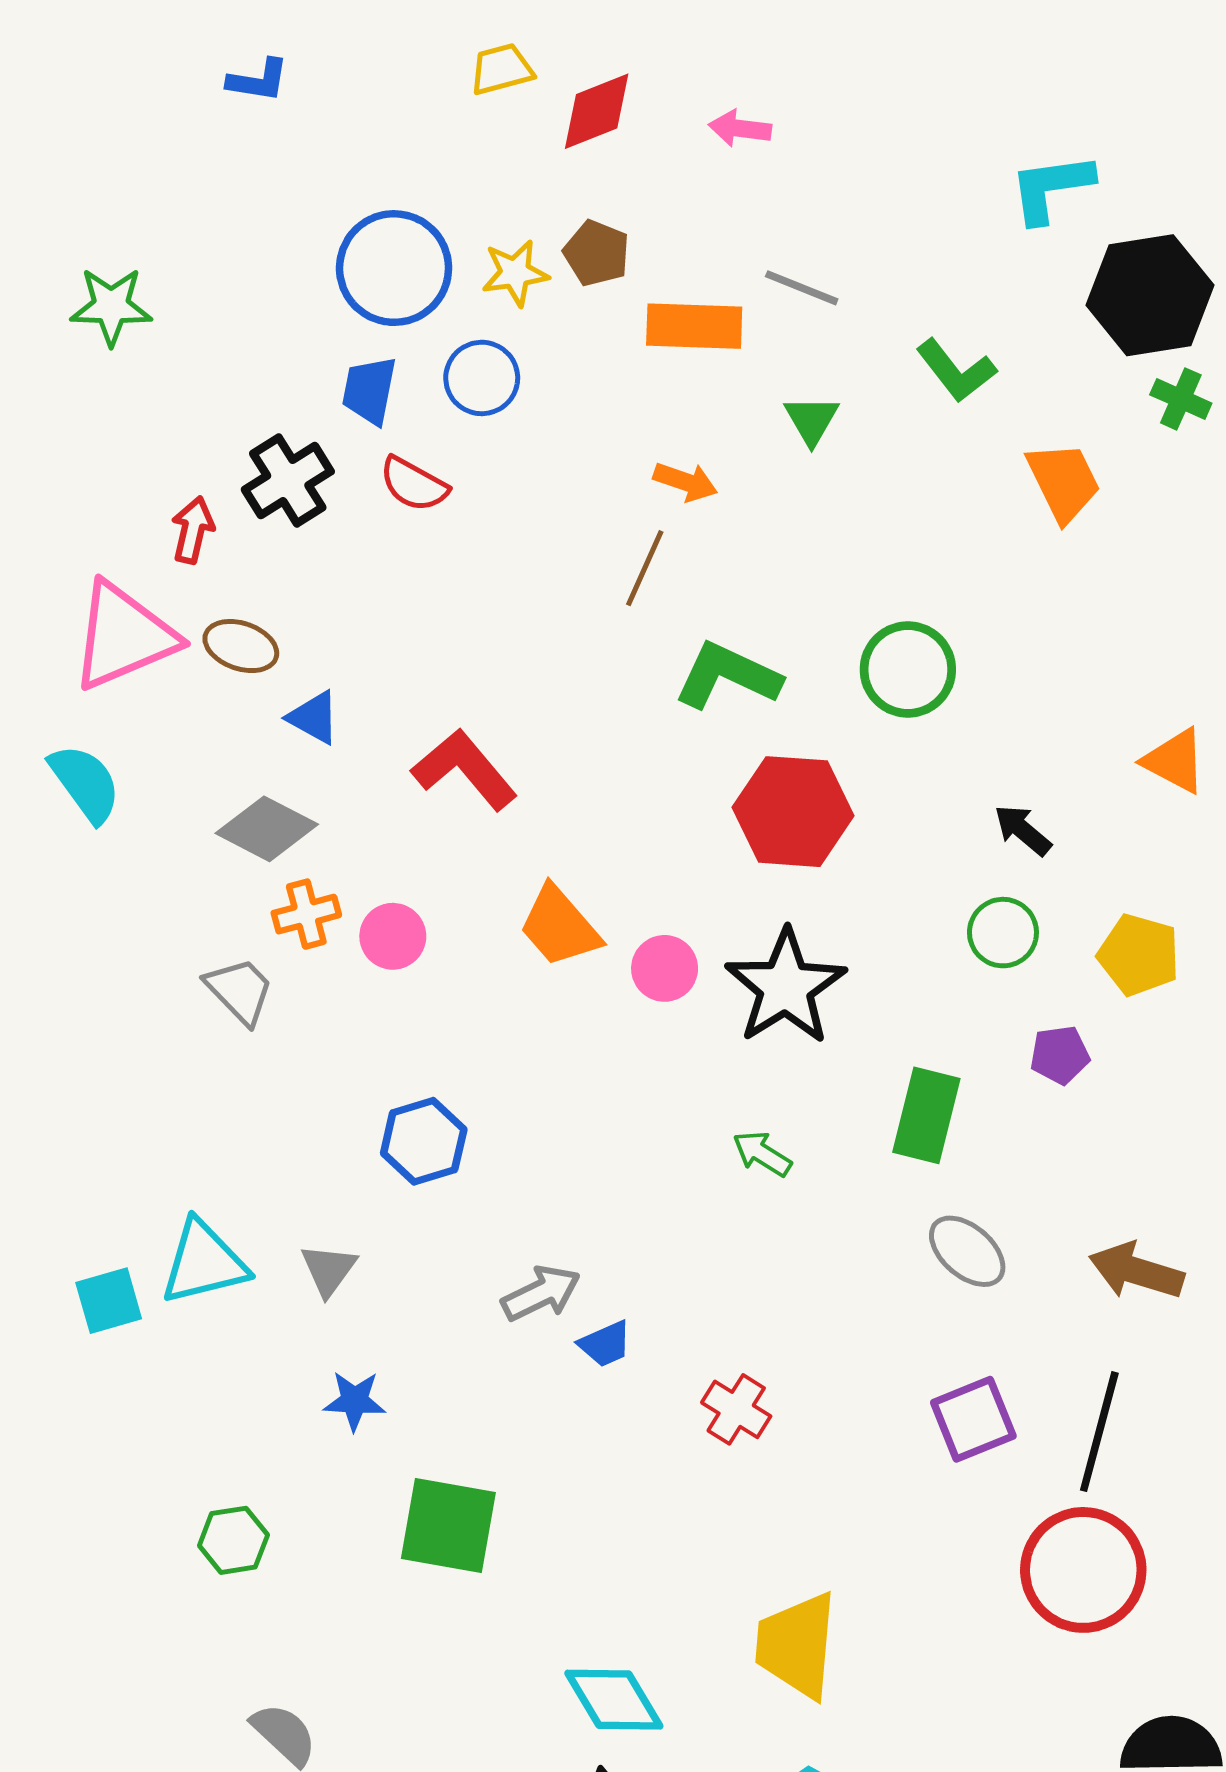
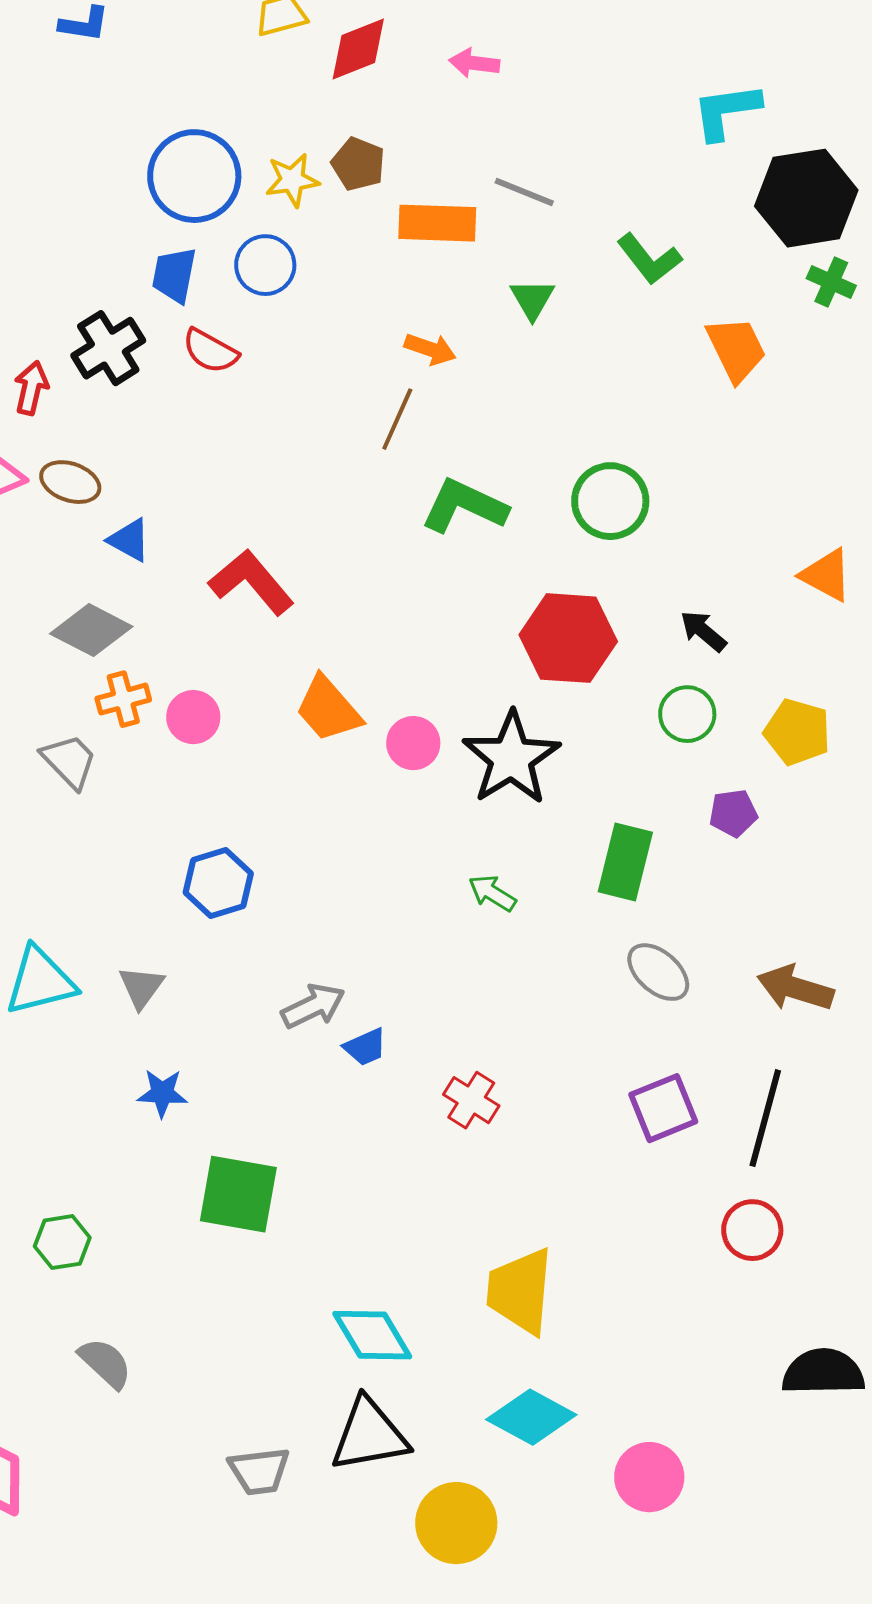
red hexagon: (793, 812) -> (568, 638), moved
green hexagon: (233, 1540) -> (62, 1242), moved
red circle: (1083, 1570) -> (752, 1230), size x0.6

